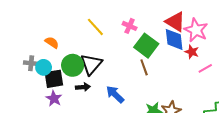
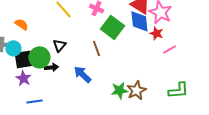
black triangle: (91, 64) -> (59, 45), size x0.6
green circle: (73, 65) -> (39, 57), moved
brown line: (144, 67) -> (96, 48), moved

